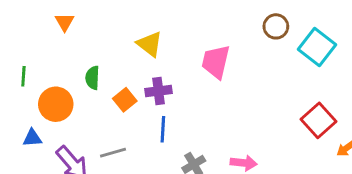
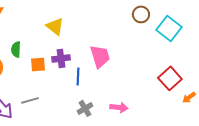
pink trapezoid: (216, 62) -> (100, 56), moved, turned 150
orange square: (125, 100) -> (38, 64), turned 35
blue line: (163, 129) -> (78, 76), moved

